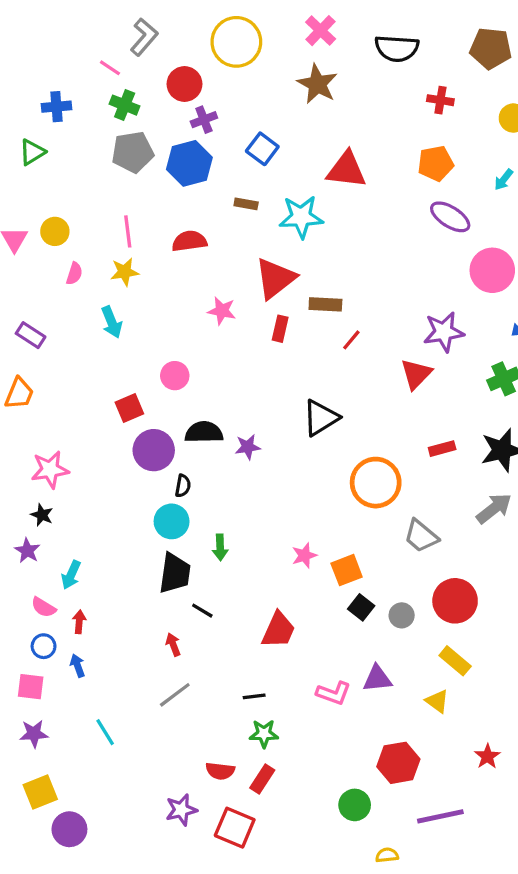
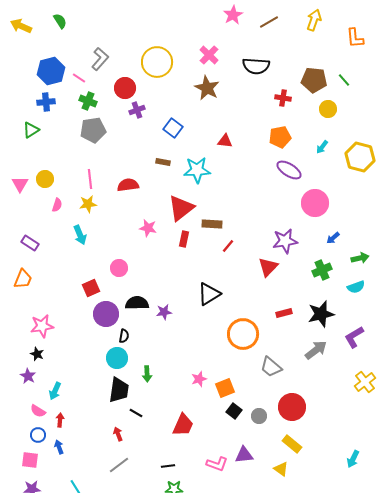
brown pentagon: (491, 48) -> (314, 80), moved
blue hexagon: (189, 163) -> (51, 71), moved
red triangle: (347, 170) -> (225, 141), size x0.6

